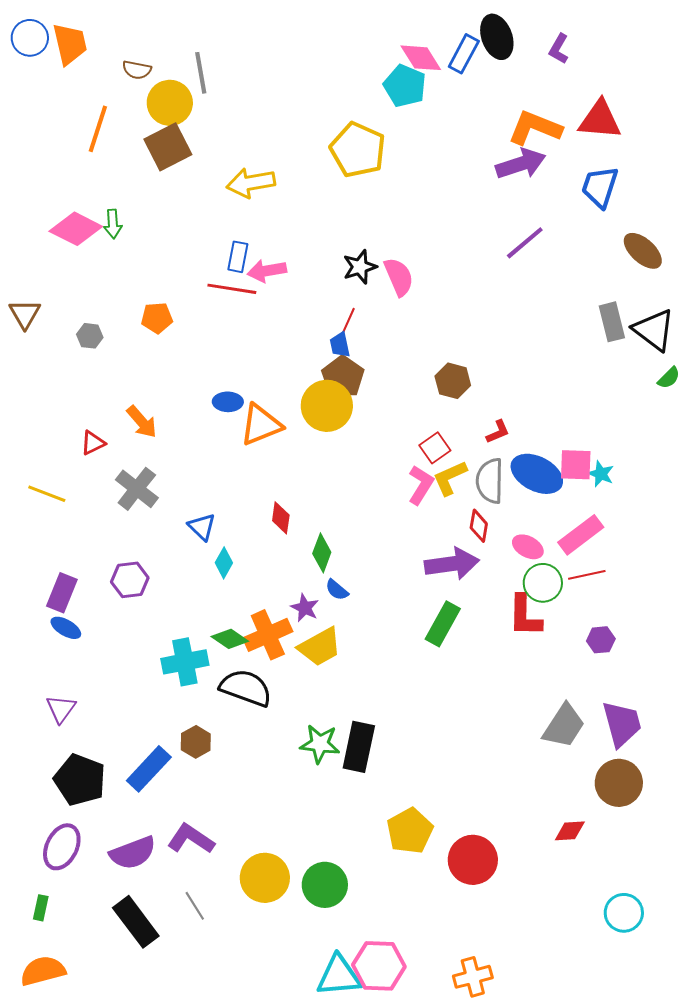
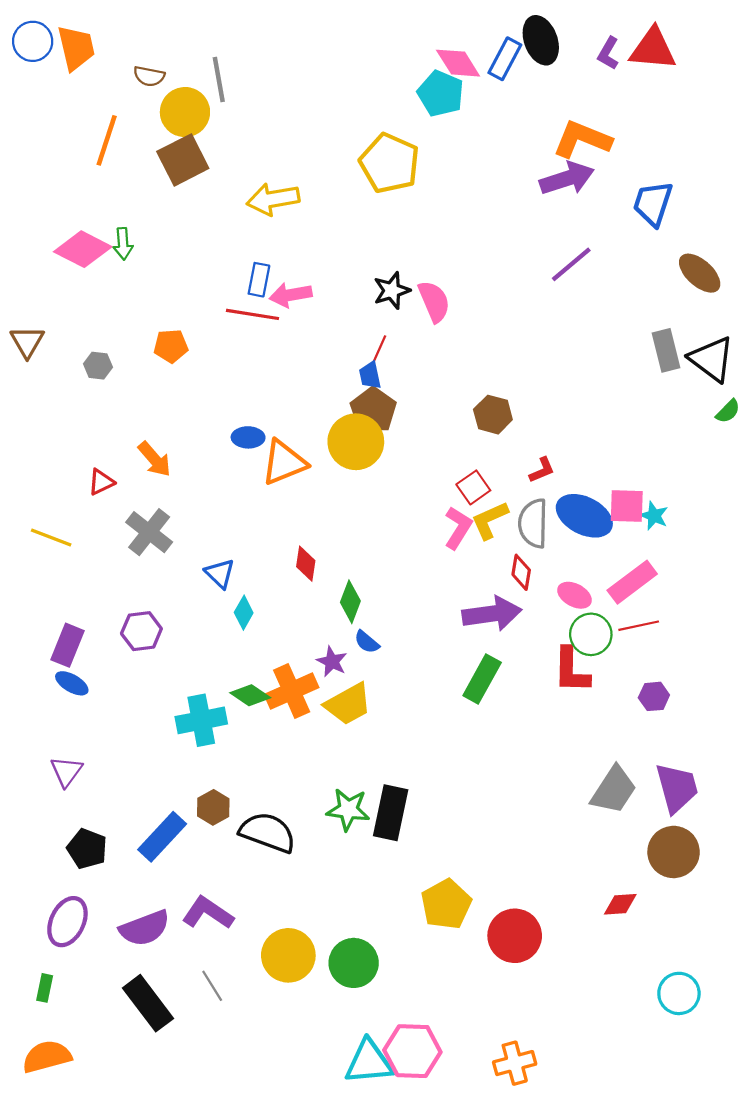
red triangle: (600, 120) -> (653, 49), moved
black semicircle: (246, 688) -> (268, 832), moved
black pentagon: (80, 780) -> (87, 849), size x0.7

